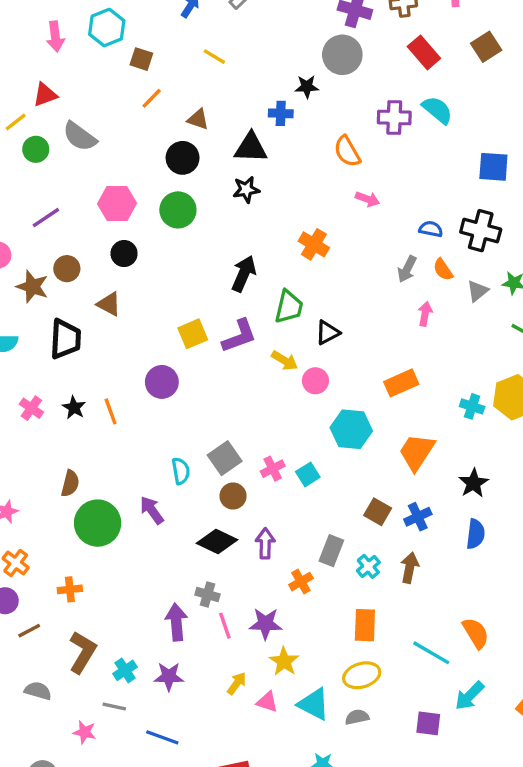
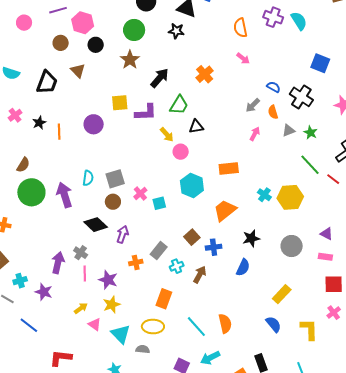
pink hexagon: (117, 203) -> (83, 23), moved
brown star: (32, 287) -> (130, 60), moved
pink cross: (273, 469) -> (140, 193), turned -32
purple arrow: (152, 510) -> (64, 195), size x1.4

